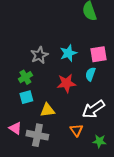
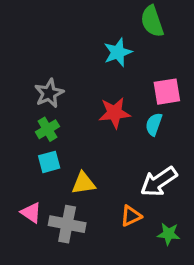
cyan star: (68, 53) -> (118, 52), moved
gray star: (39, 55) -> (49, 93), moved
red star: (66, 83) -> (115, 113), moved
orange triangle: (76, 130) -> (131, 216), turned 40

